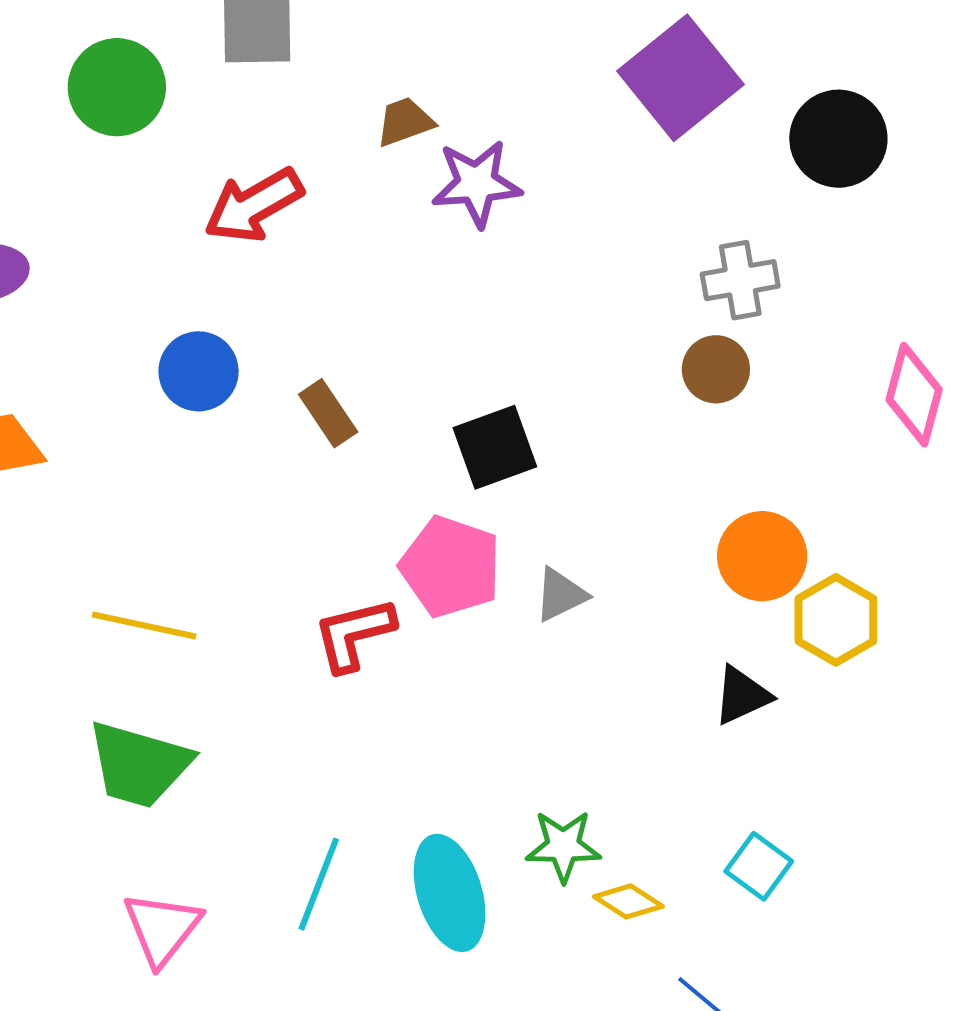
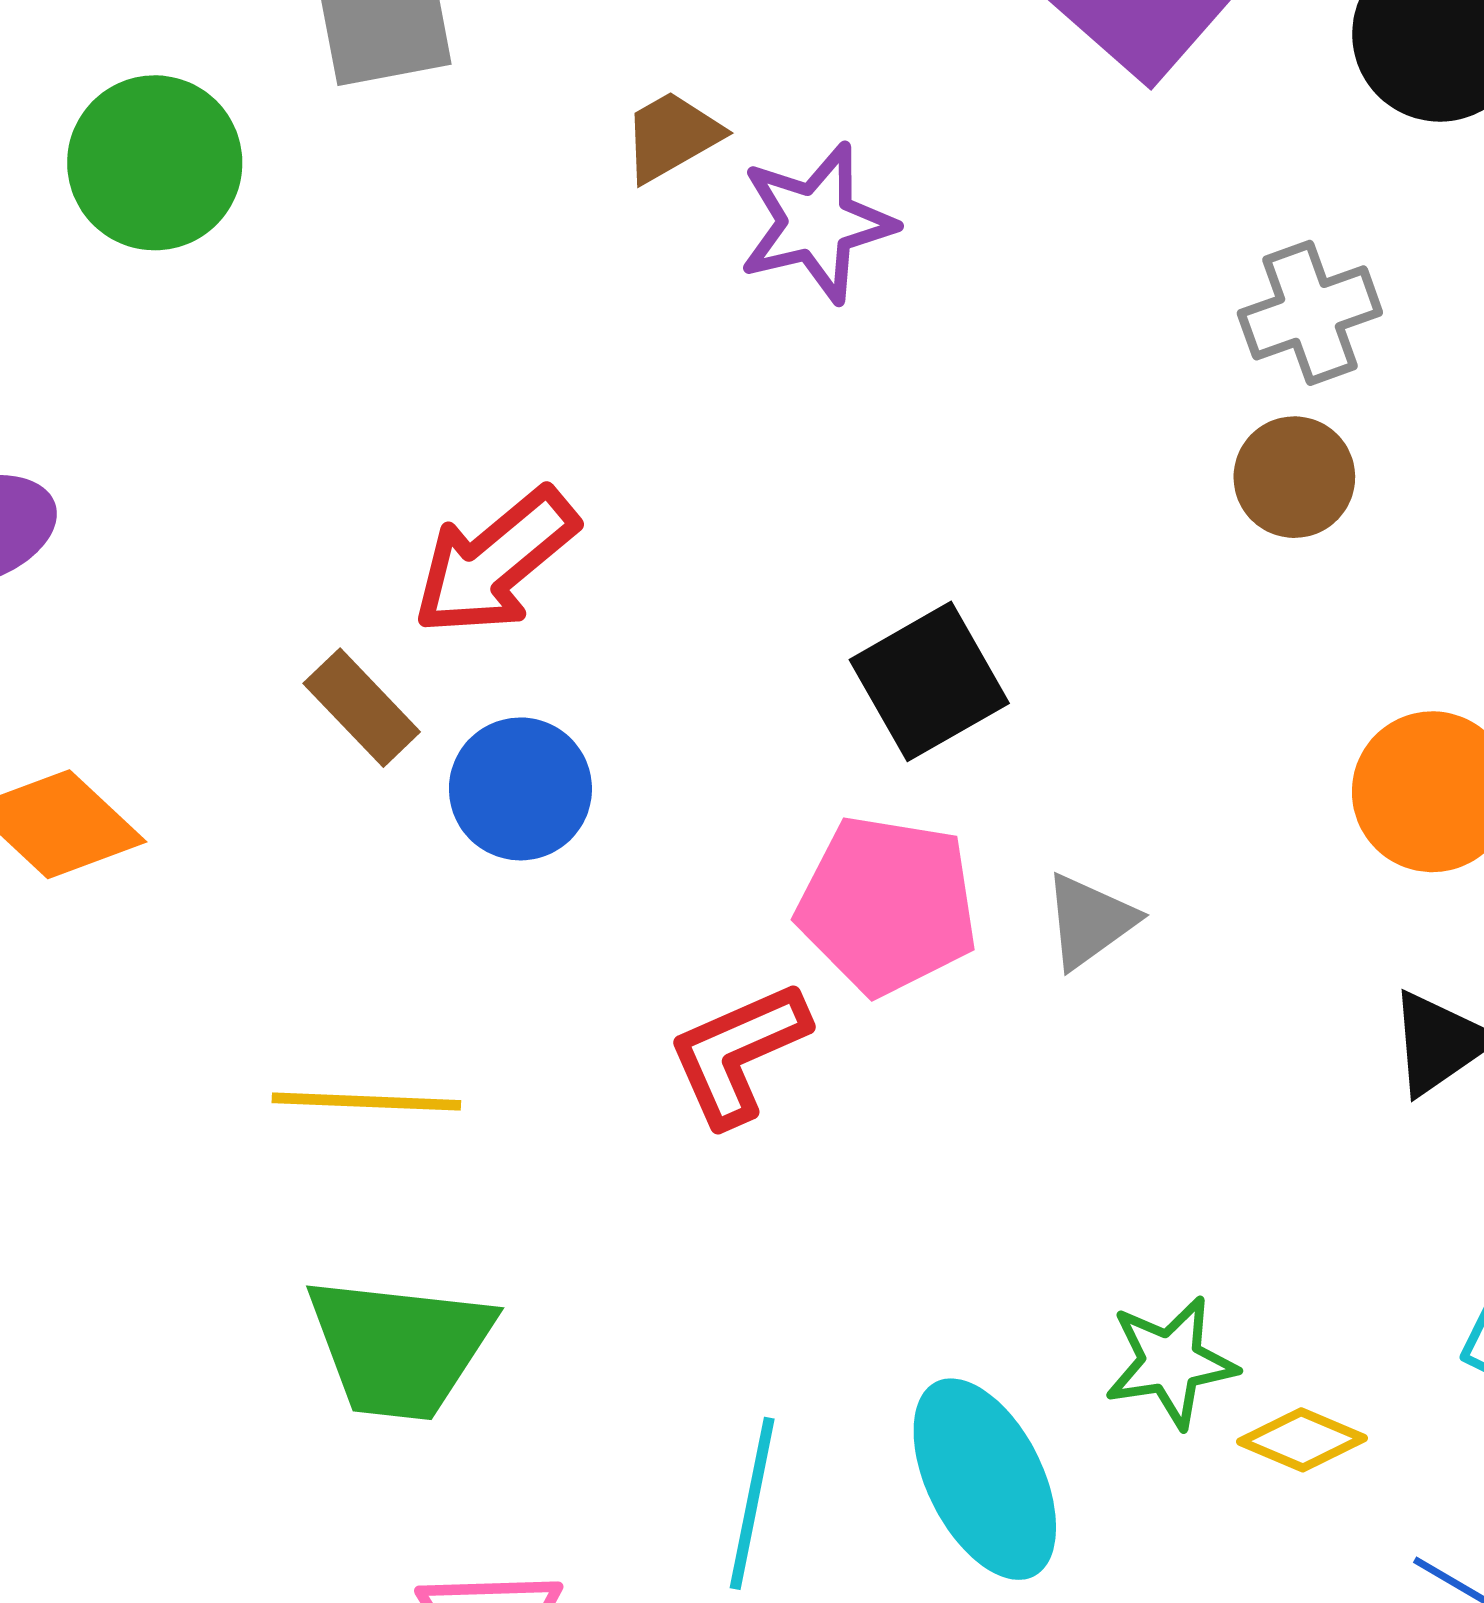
red arrow: (254, 205) -> (495, 562), moved
blue circle: (199, 371) -> (520, 789), moved
brown rectangle: (328, 413) -> (362, 708), moved

